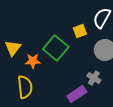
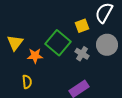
gray cross: (94, 78) -> (82, 54), moved
yellow semicircle: (25, 87) -> (27, 82), size x0.6

